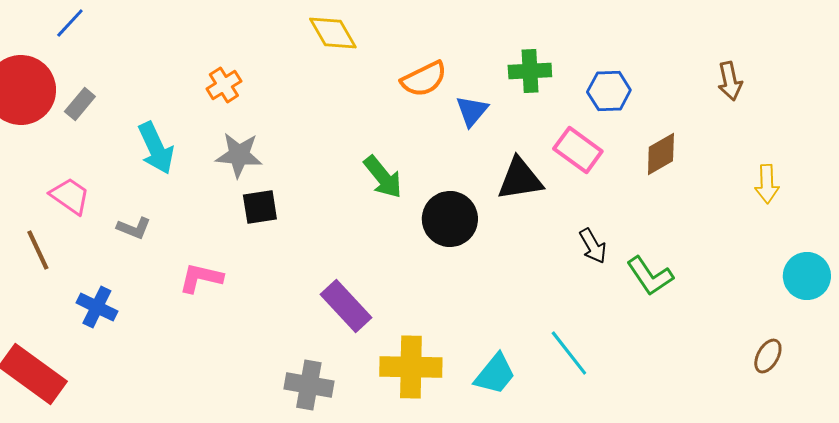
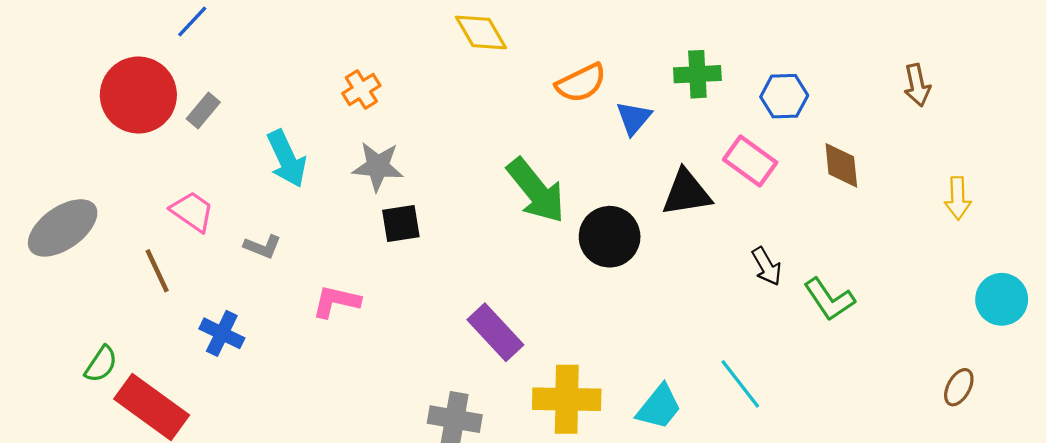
brown diamond: (661, 154) -> (841, 165), turned -66
green arrow: (383, 177) -> (536, 191), size x1.4

